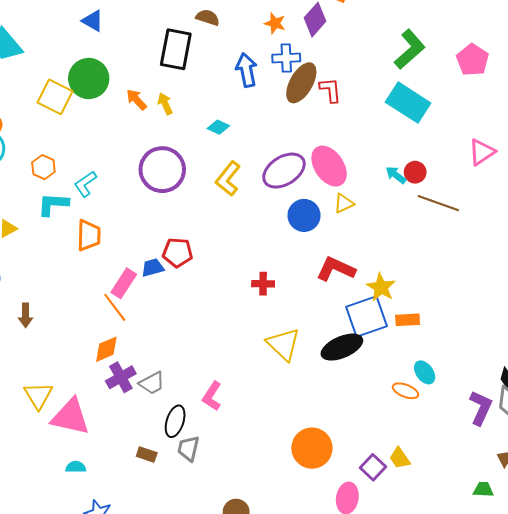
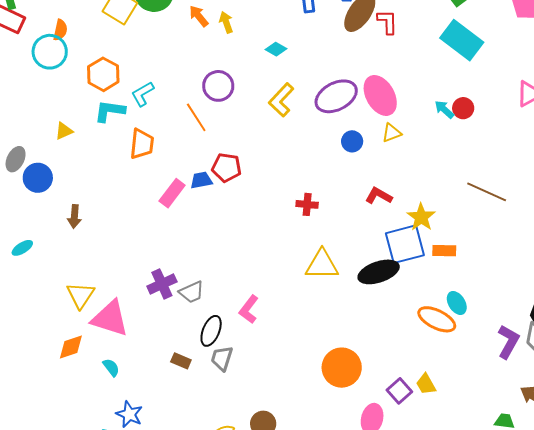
orange hexagon: (43, 167) -> (103, 74), size x1.4
purple circle: (162, 170) -> (218, 86), size x0.7
brown line: (438, 203) -> (487, 192), moved
blue circle: (304, 215) -> (352, 141), size x0.7
red L-shape: (336, 269) -> (379, 196), size x0.7
orange line: (115, 307) -> (196, 117), moved
yellow triangle: (283, 344) -> (322, 265), turned -48
orange diamond: (106, 349) -> (71, 347), moved
orange ellipse: (405, 391) -> (437, 319), size x1.5
cyan semicircle: (76, 467) -> (111, 367), turned 48

